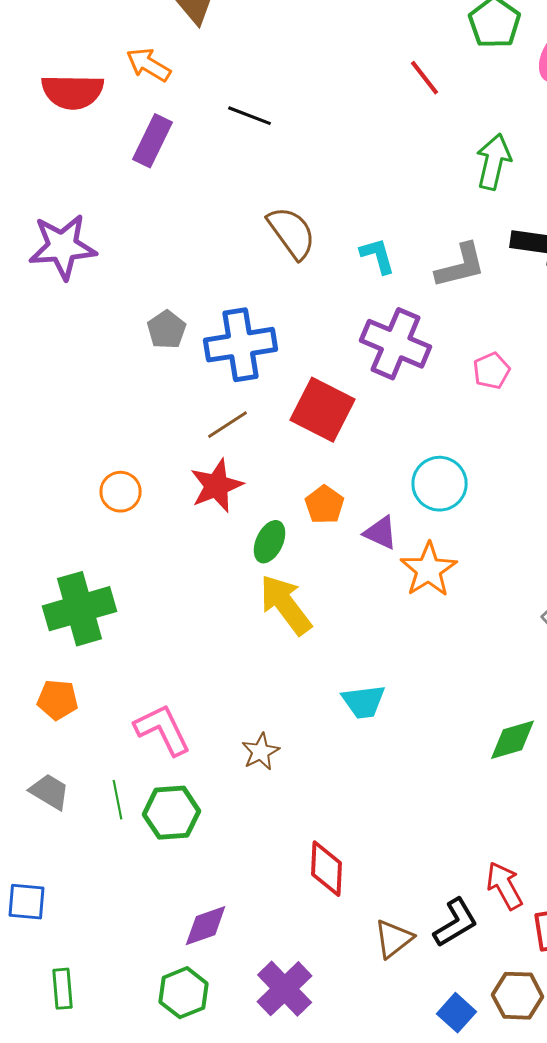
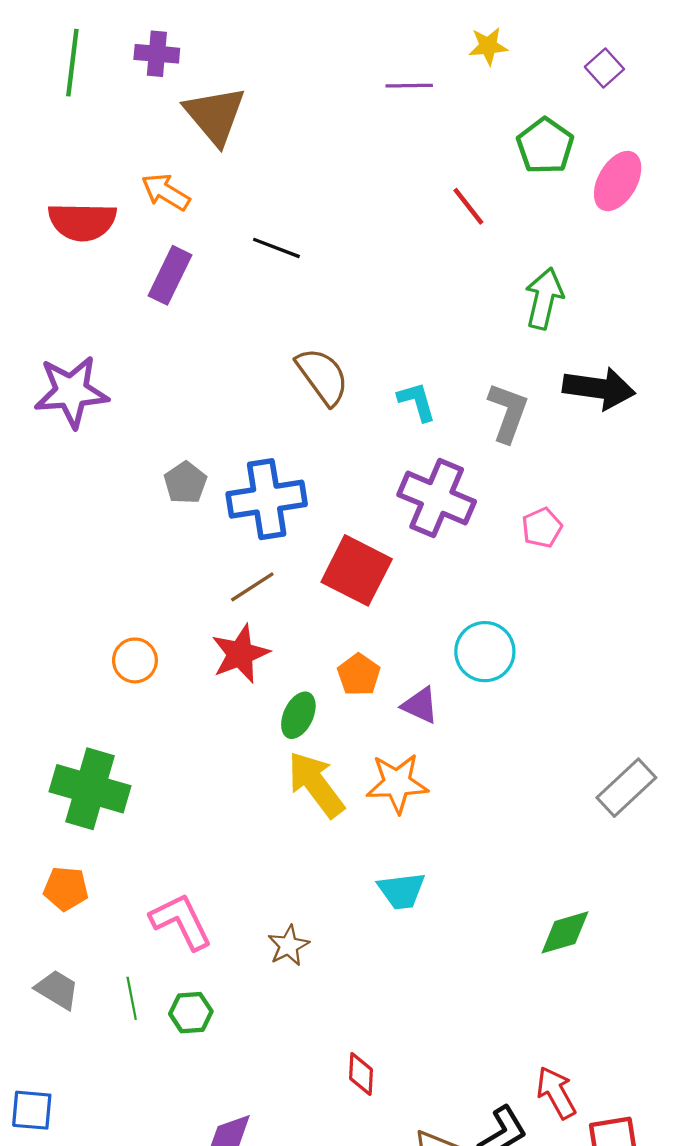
gray L-shape: (461, 266) -> (508, 412), turned -56
orange star: (429, 570) -> (397, 783), moved, turned 30
green cross: (80, 609) -> (90, 789), turned 32
green hexagon: (172, 813) -> (191, 1013), size x0.7
red diamond: (327, 869) -> (361, 1074), size x0.7

